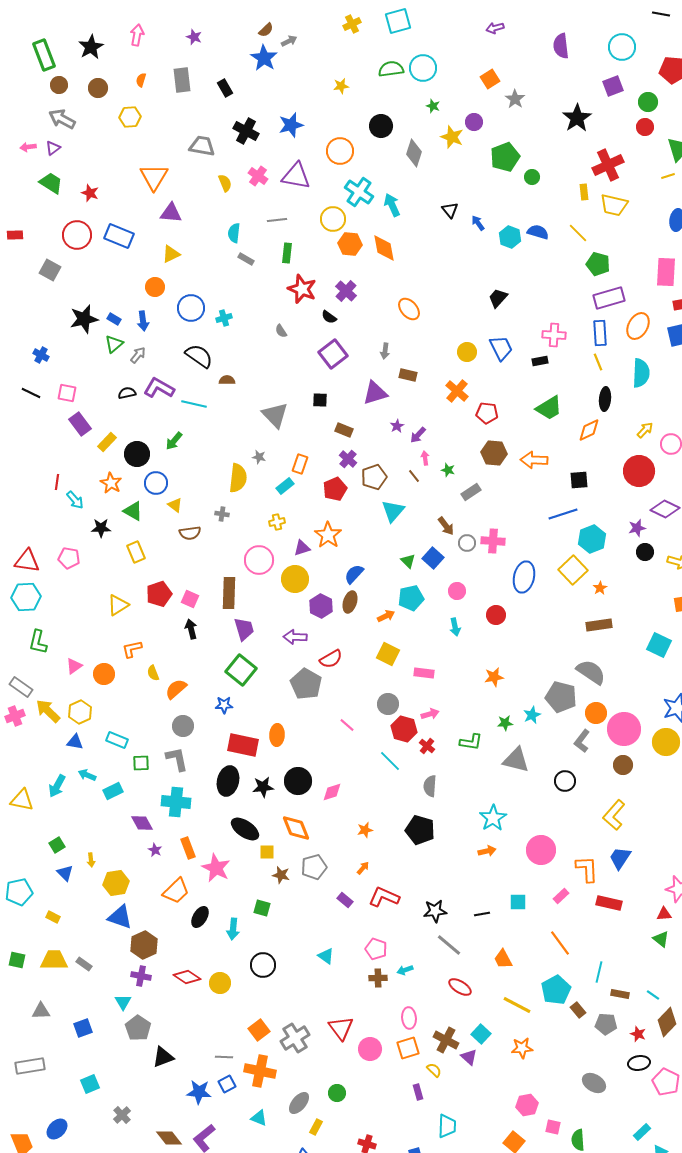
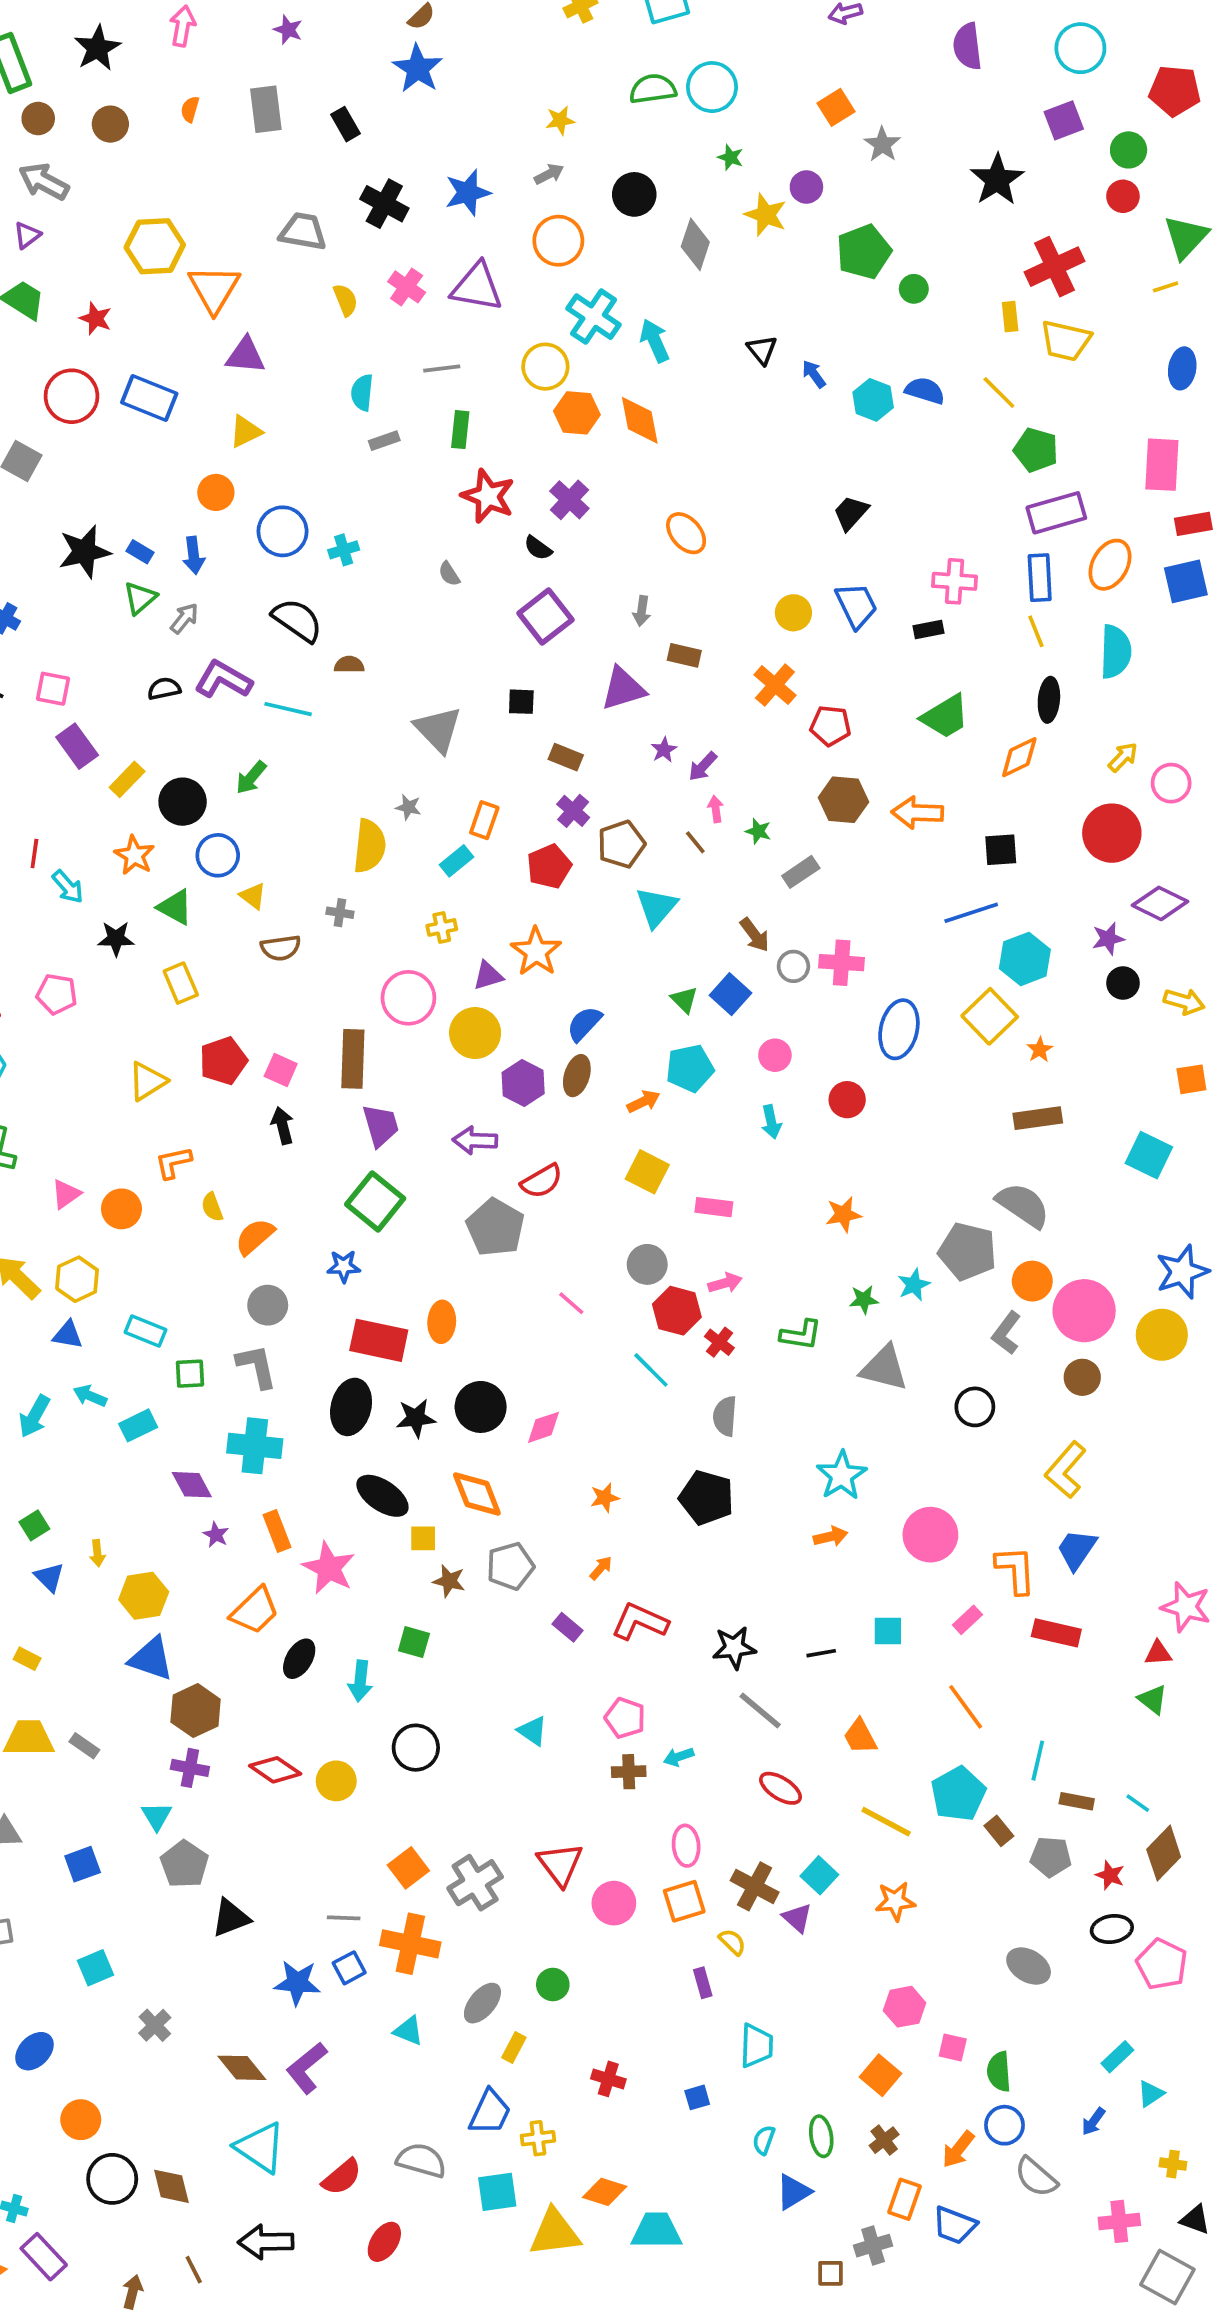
gray arrow: (289, 41) -> (549, 174), moved
yellow hexagon: (130, 117) -> (155, 246), moved, size x1.4
gray rectangle: (246, 259) -> (384, 441), turned -49

